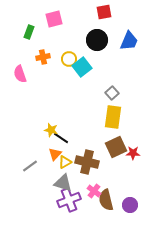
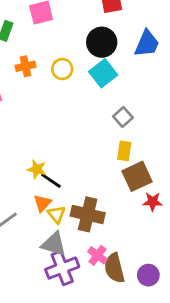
cyan square: (82, 67) -> (103, 73), moved
yellow rectangle: (113, 117) -> (124, 151), size x0.6
brown square: (116, 147) -> (137, 176), moved
yellow triangle: (65, 162) -> (57, 214), turned -40

